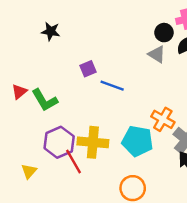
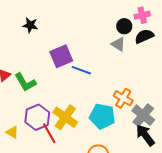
purple square: (88, 69) -> (61, 56), size x1.6
yellow cross: (93, 142) -> (65, 117), turned 30
yellow triangle: (29, 171) -> (12, 132), moved, turned -40

